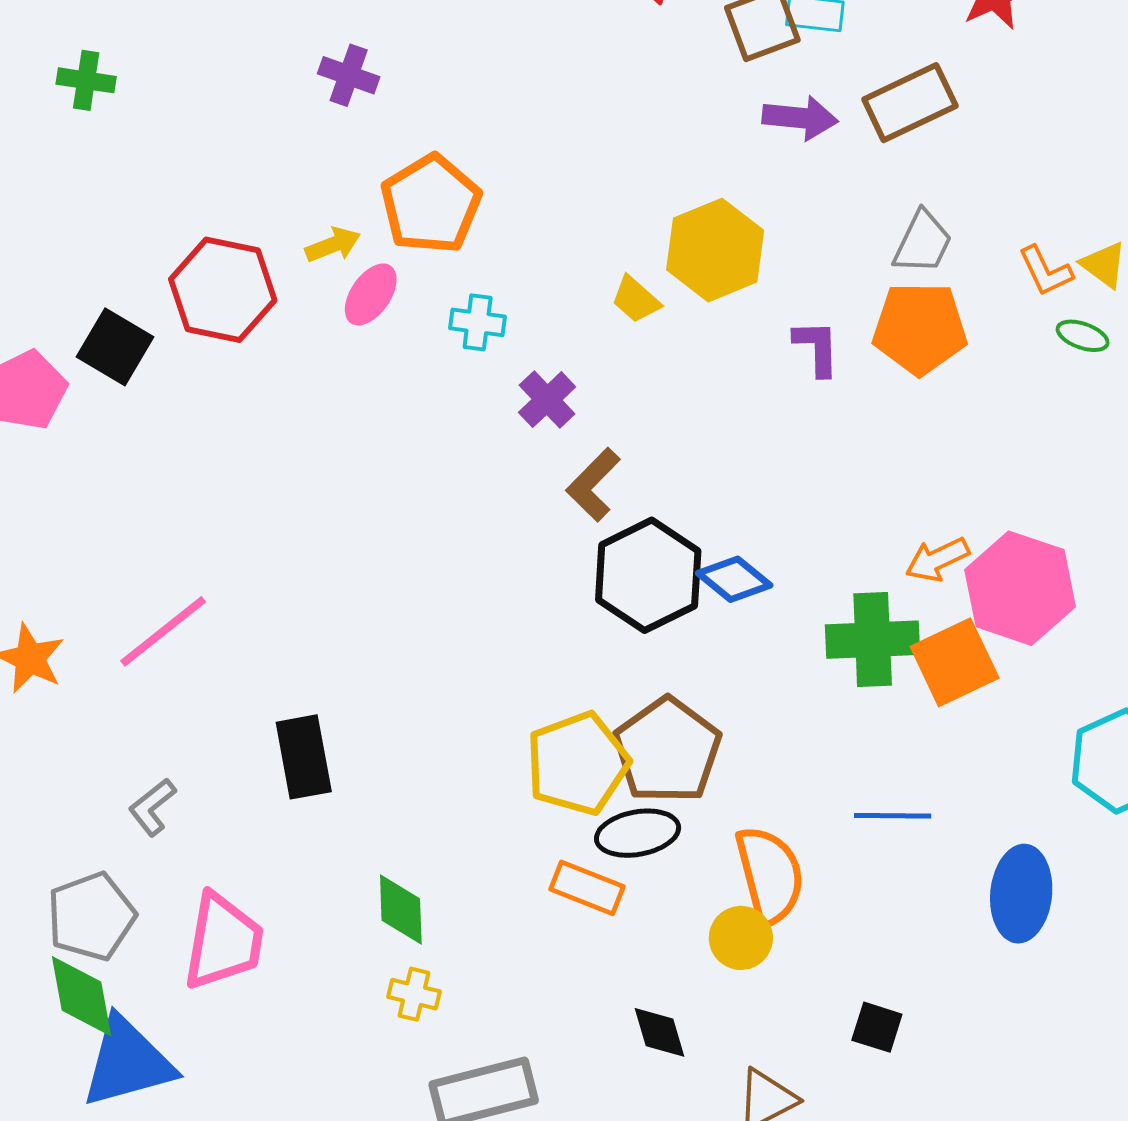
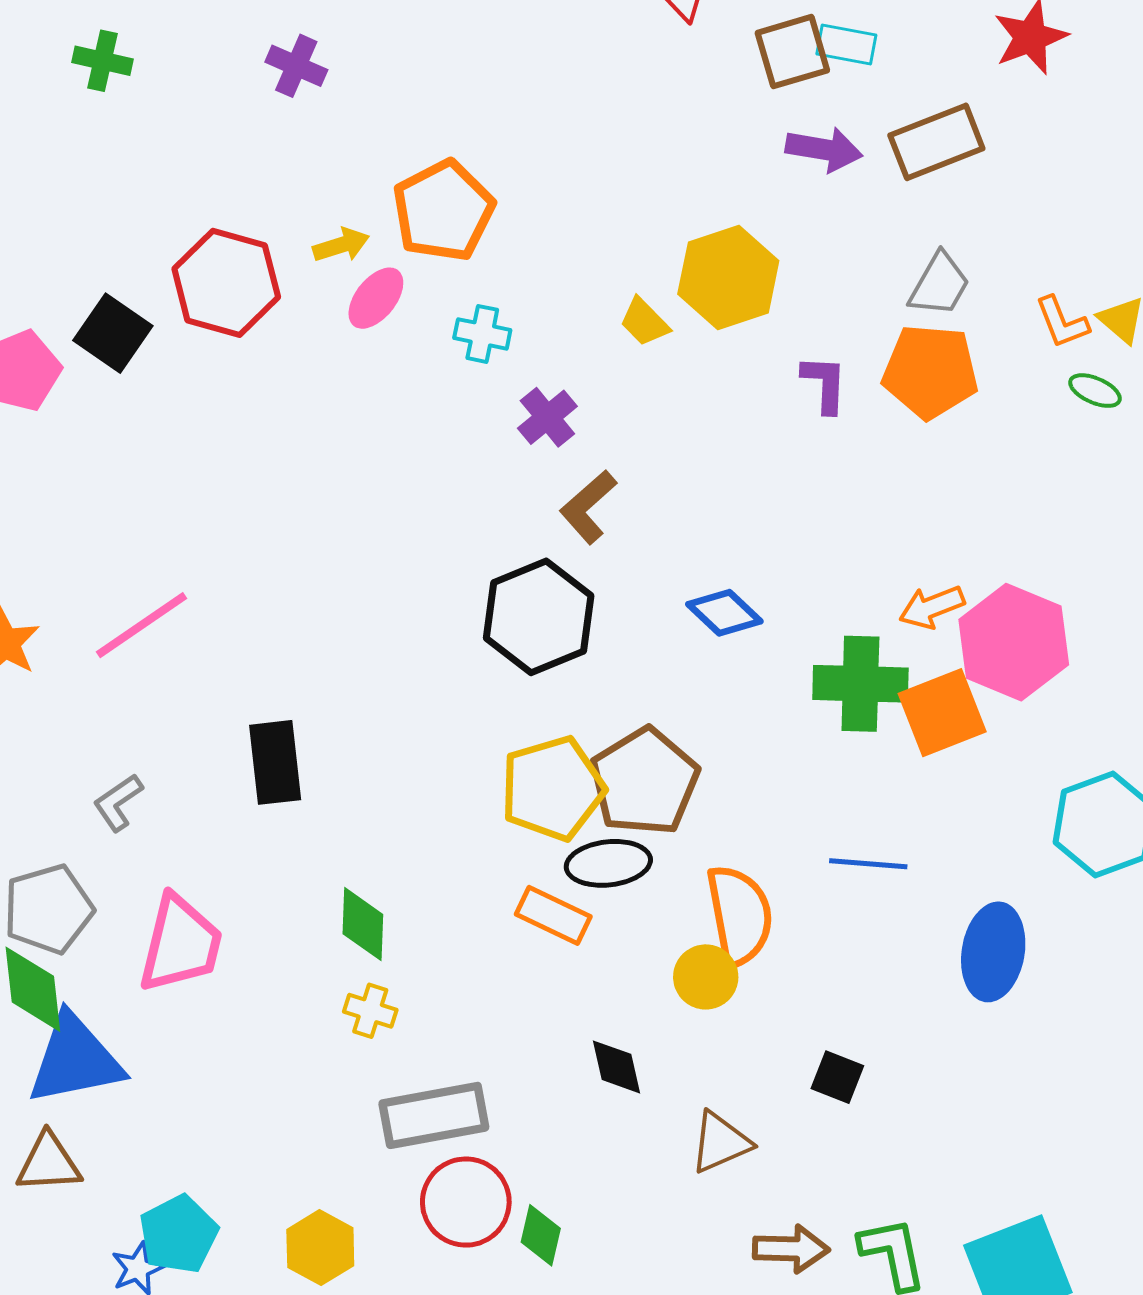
purple cross: (349, 75) -> (296, 66), moved
black hexagon: (648, 575) -> (539, 617), moved

